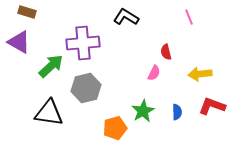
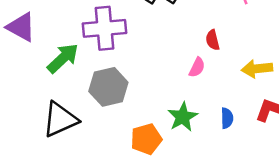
black triangle: (49, 113) -> (60, 119), turned -32

